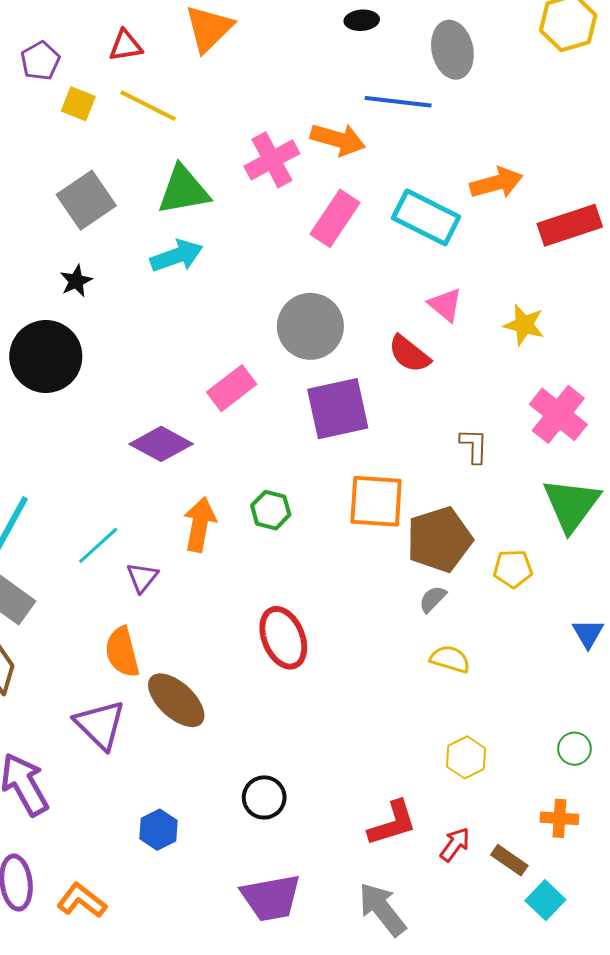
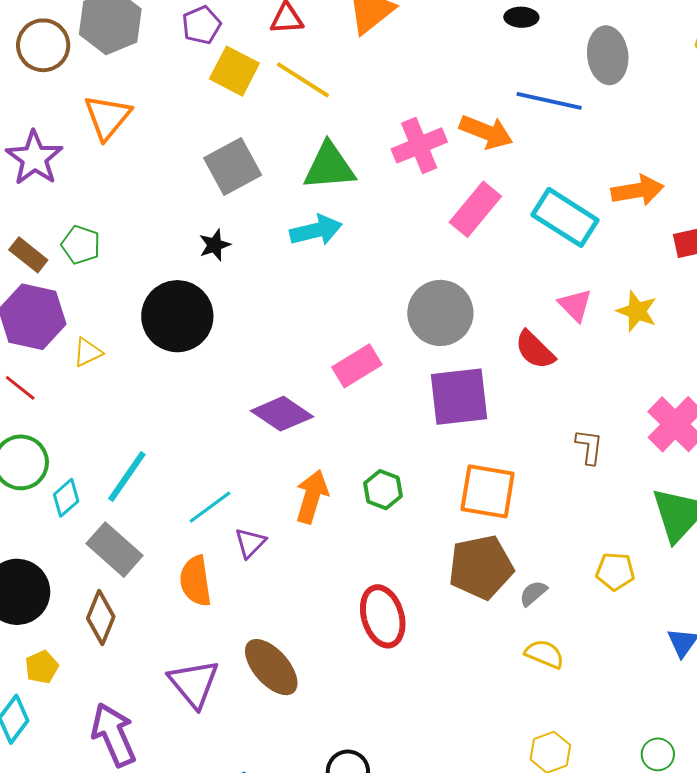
yellow square: (78, 104) -> (234, 71), size x1.4
yellow star: (524, 325) -> (637, 311), moved
brown pentagon: (439, 539) -> (481, 567), moved
orange semicircle: (122, 652) -> (195, 581), moved

